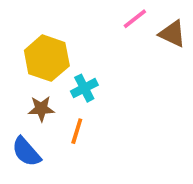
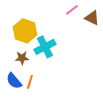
cyan cross: (84, 88) -> (45, 47), size x1.5
orange line: (77, 131) -> (30, 82), moved

